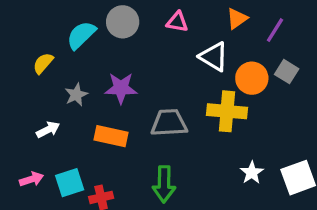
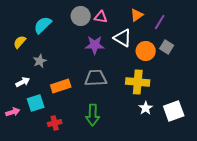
gray circle: (123, 22) -> (81, 16), moved
purple star: (121, 88) -> (95, 45), moved
yellow cross: (227, 111) -> (138, 82), moved
orange rectangle: (111, 136) -> (61, 86), turned -30
cyan square: (70, 183) -> (36, 103), moved

